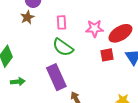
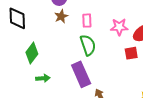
brown star: (27, 17) -> (61, 16), moved
green semicircle: (63, 47) -> (88, 45), turned -145

